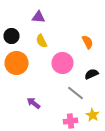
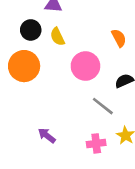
black circle: (12, 36) -> (31, 30), moved
purple arrow: (34, 103) -> (47, 135), moved

